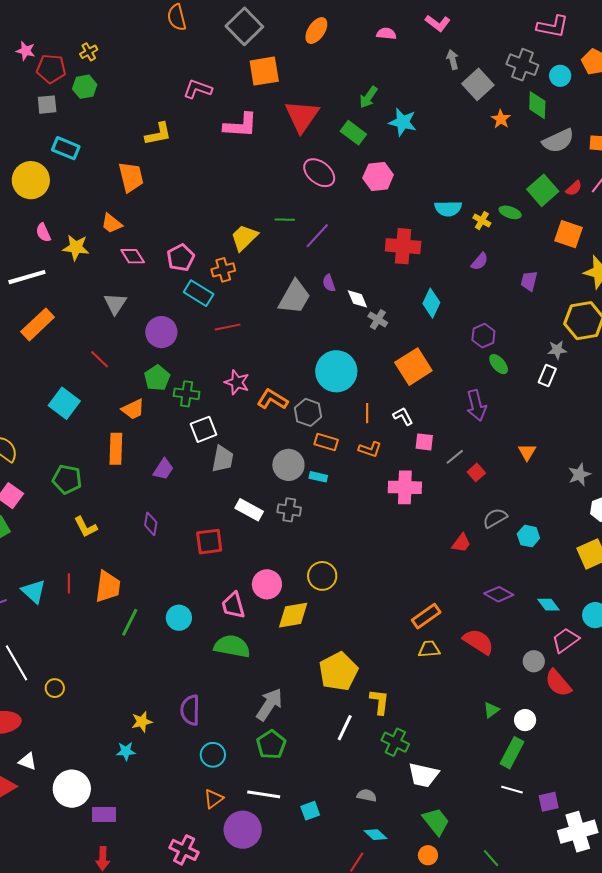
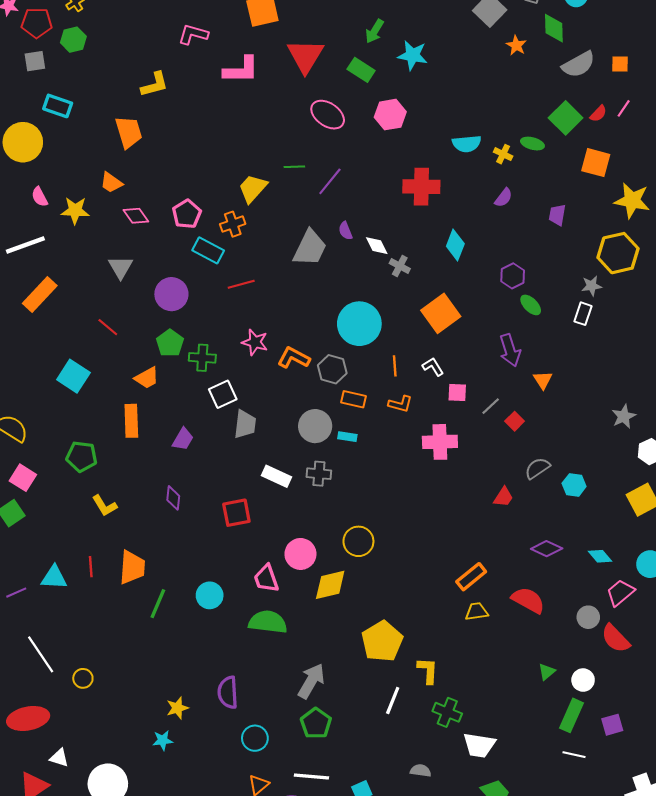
orange triangle: (527, 452) -> (543, 380), moved
cyan triangle: (34, 591) -> (54, 577), turned -36
purple square: (549, 802) -> (612, 725), moved

